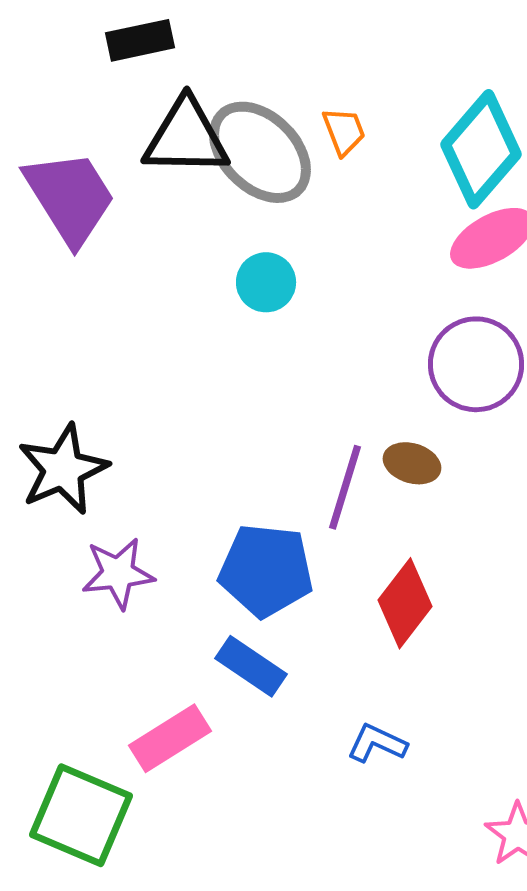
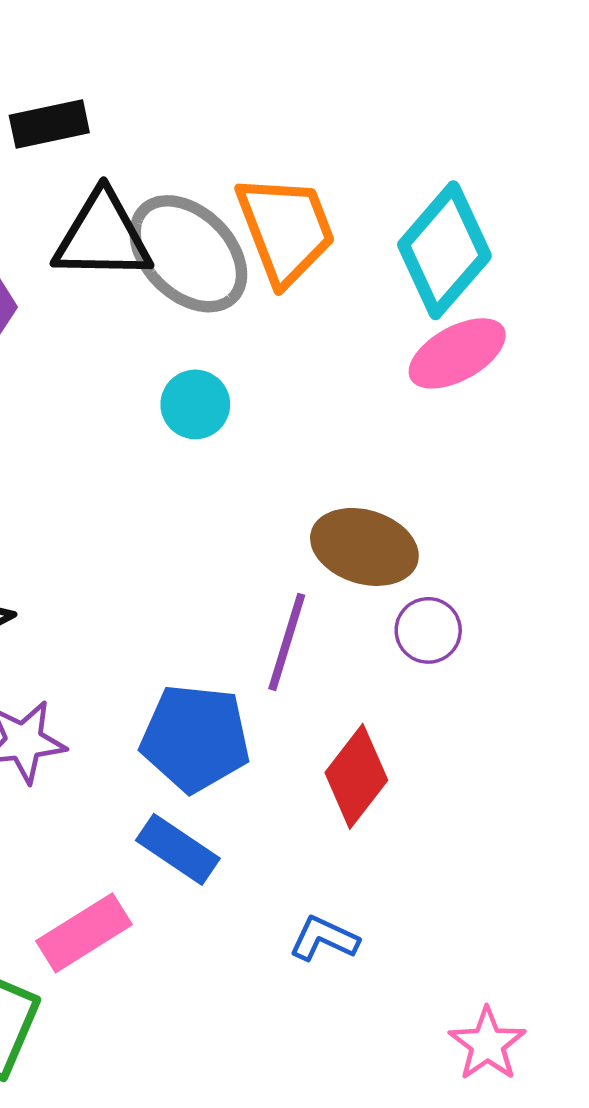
orange trapezoid: (344, 131) -> (286, 229), size x2.0
purple circle: (476, 364) -> (428, 630), moved, size x0.6
brown ellipse: (412, 463) -> (364, 547), moved, size x1.6

